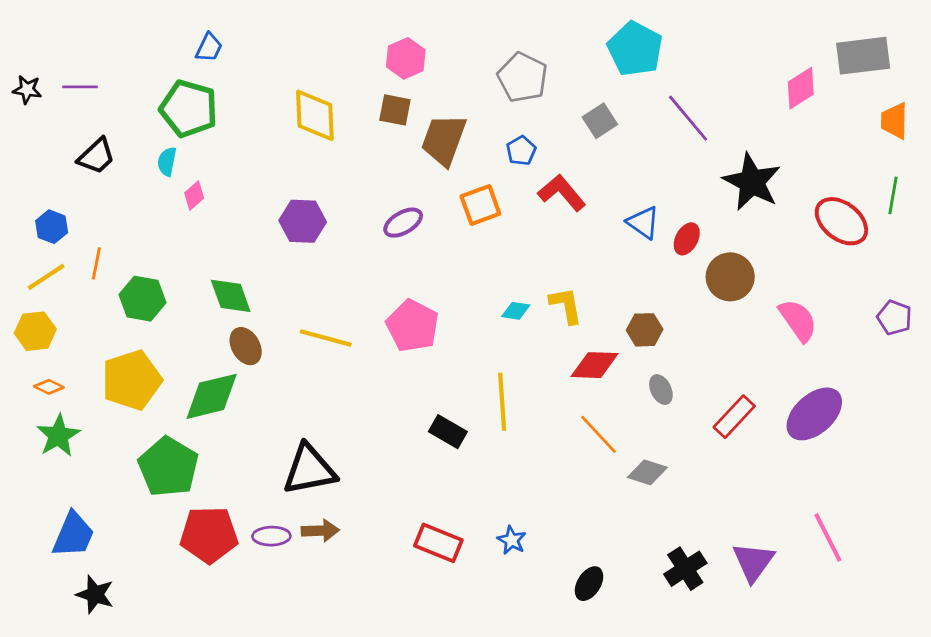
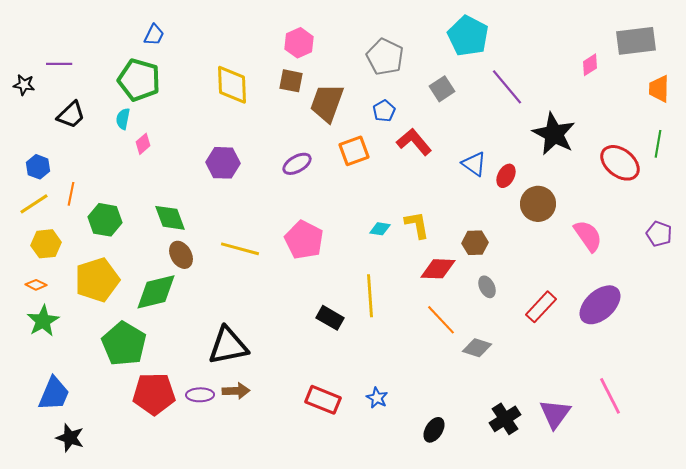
pink diamond: (801, 88) -> (590, 65), size x0.7
black star: (27, 90) -> (24, 85), moved
yellow hexagon: (35, 331) -> (46, 244), moved

